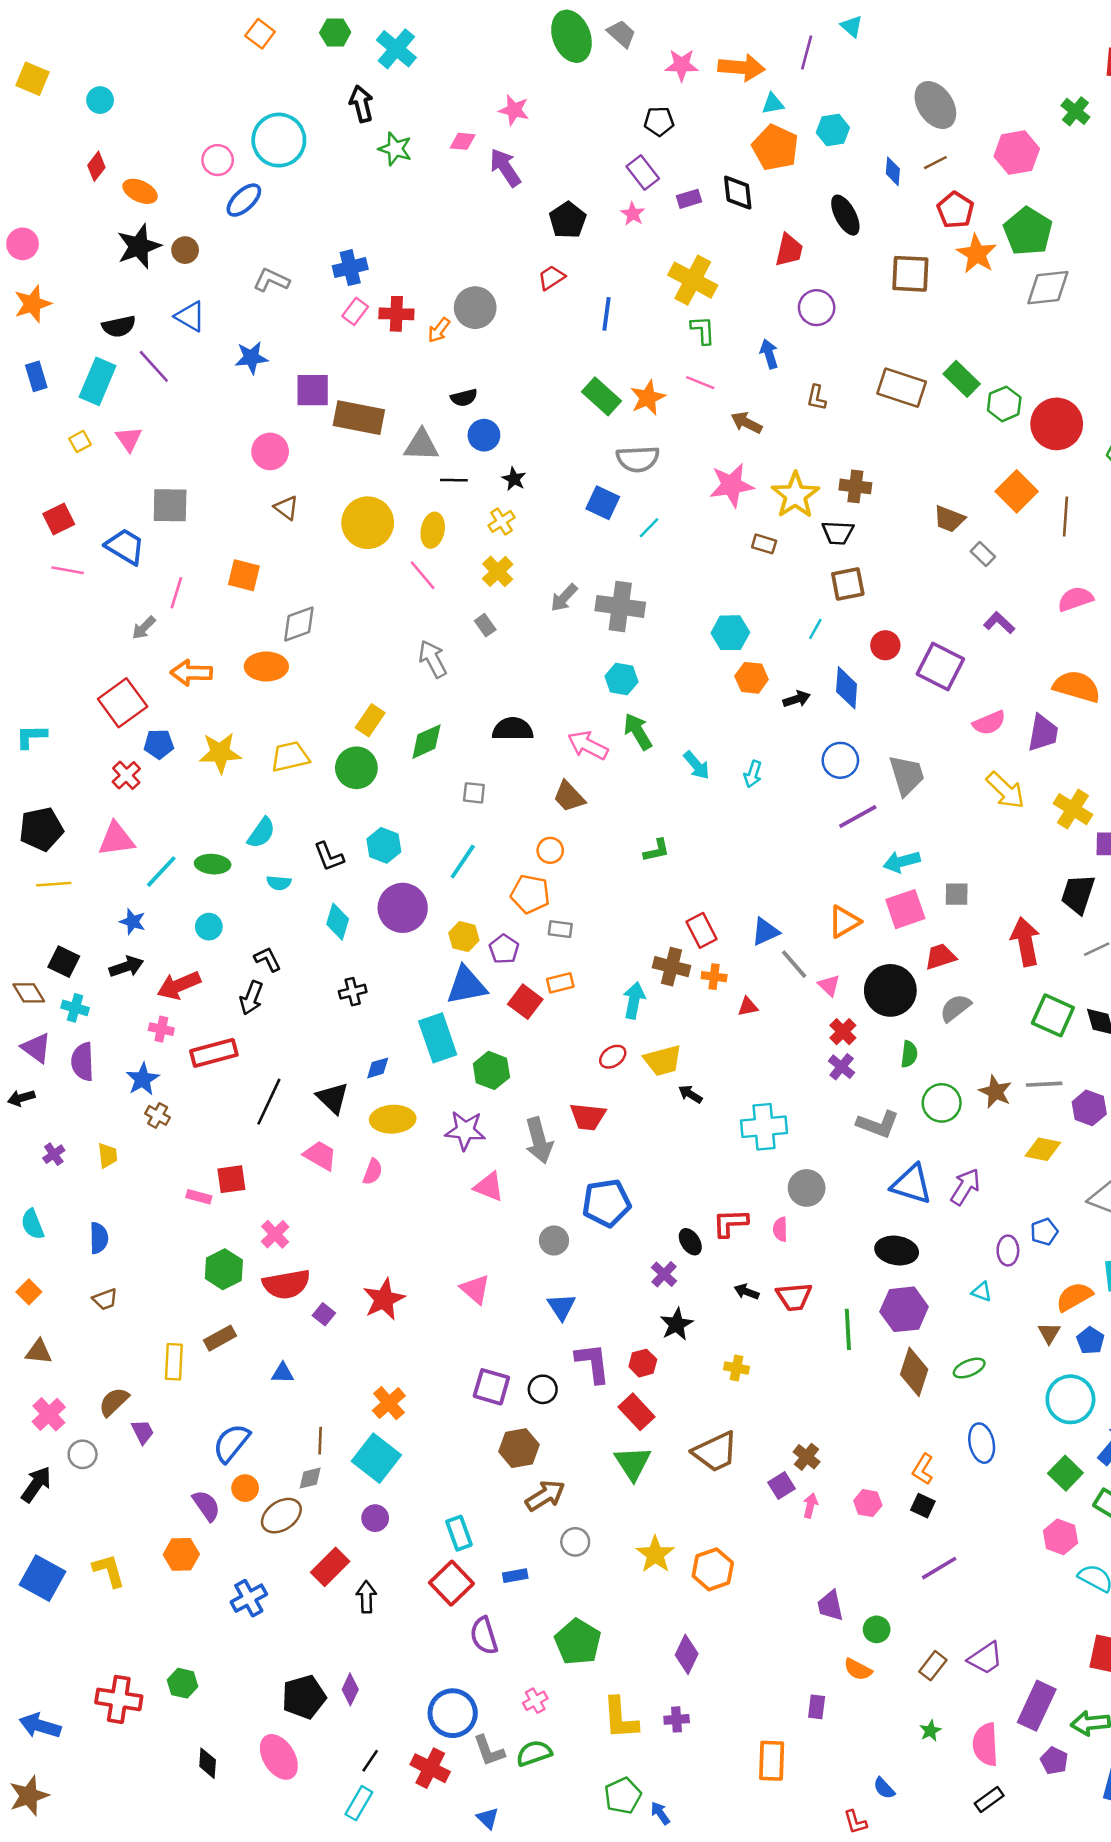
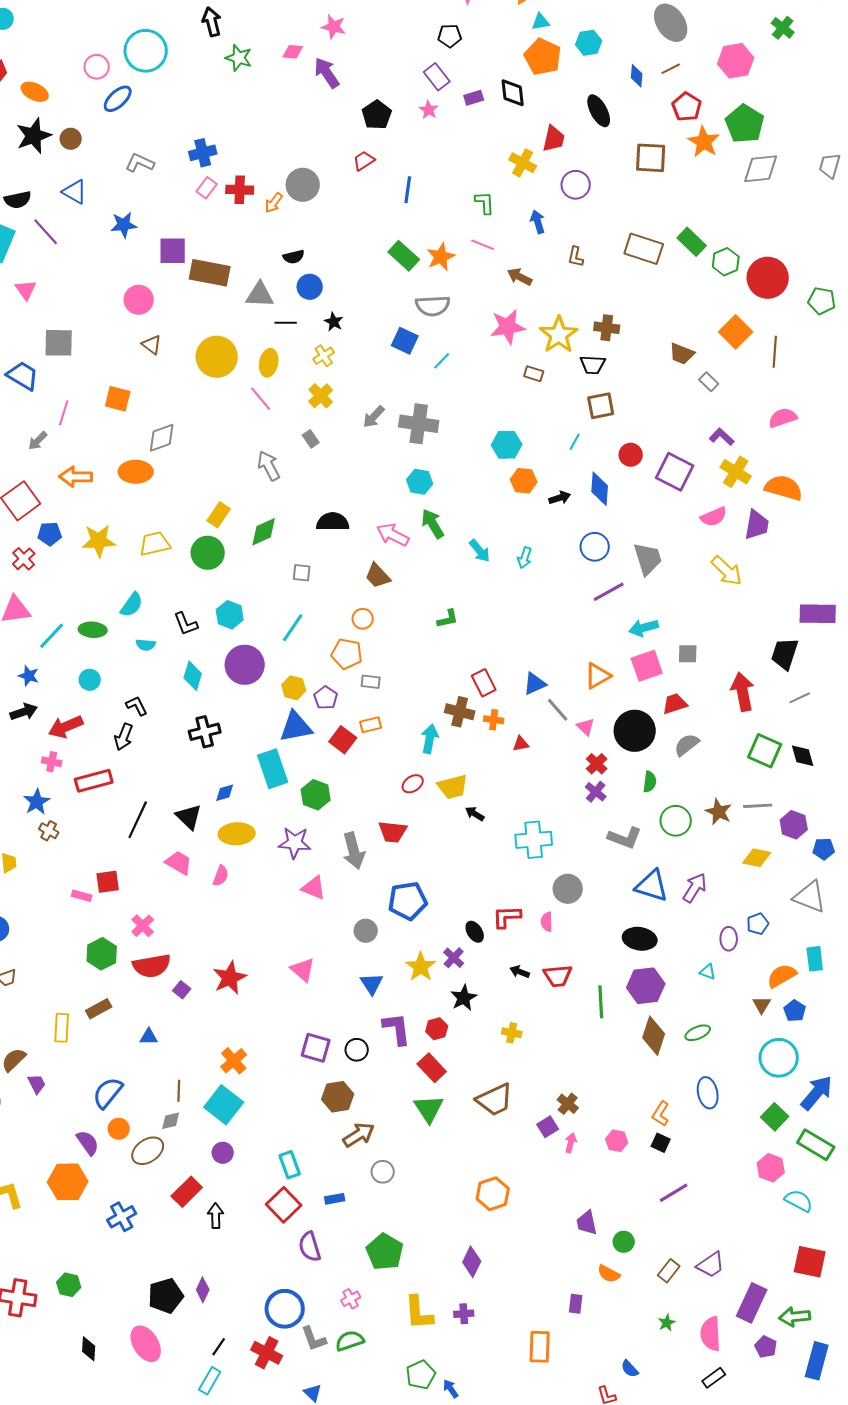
yellow cross: (693, 280) -> (523, 163), moved, size x0.7
yellow cross: (1073, 809) -> (736, 472), moved
black cross: (353, 992) -> (205, 732), size x1.4
orange hexagon: (181, 1554) -> (68, 1182), size x1.4
yellow star: (655, 1554) -> (421, 967), moved

